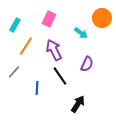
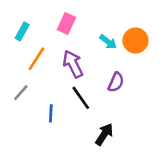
orange circle: (102, 18) -> (135, 41), moved

